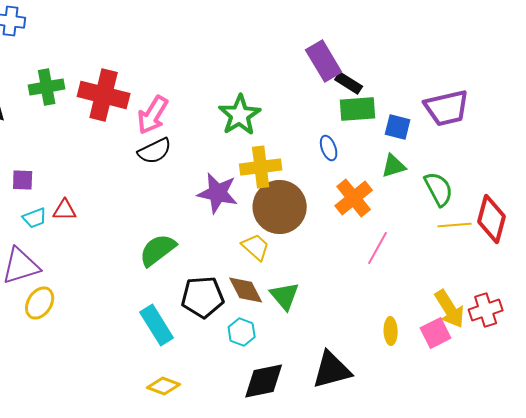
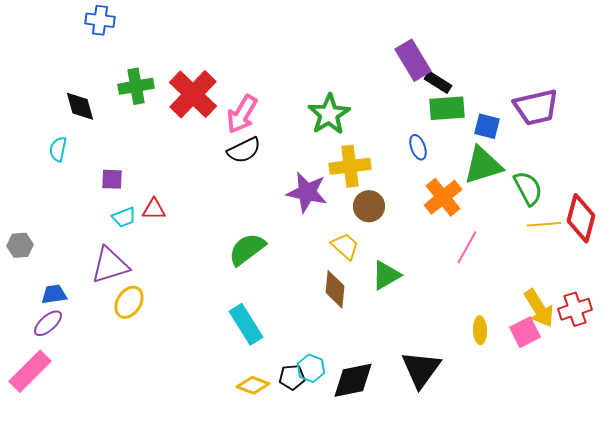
red cross: (104, 95) -> (193, 94), turned 30
green triangle: (394, 166) -> (483, 165), size x1.6
brown circle: (280, 207) -> (369, 206), size x0.6
brown diamond: (246, 290) -> (335, 289), turned 33
green triangle: (285, 296) -> (386, 275), moved, turned 40
black pentagon: (203, 297) -> (292, 377), moved, size x0.6
cyan hexagon: (242, 332) -> (311, 368), moved
black triangle: (332, 370) -> (421, 369), turned -39

